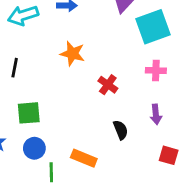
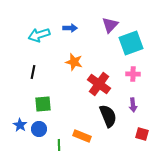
red cross: (108, 85) -> (99, 84), size x1.6
black semicircle: (121, 130) -> (108, 116), size x1.6
blue circle: (34, 148) -> (39, 129), moved

